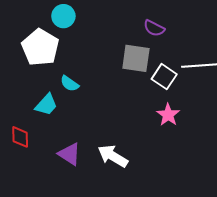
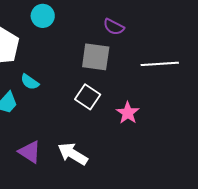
cyan circle: (63, 16) -> (43, 16), moved
white square: (164, 77) -> (88, 97), moved

